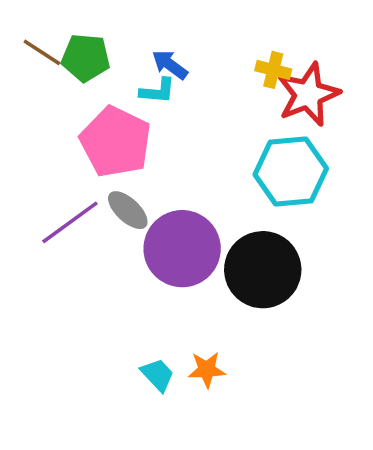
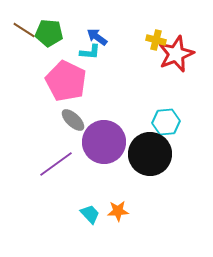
cyan hexagon: (291, 172) -> (166, 122), moved, size x0.7
purple line: (70, 222) -> (56, 164), moved

